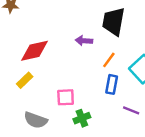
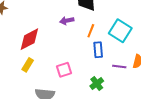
green cross: (82, 118) -> (97, 83), moved

